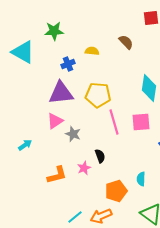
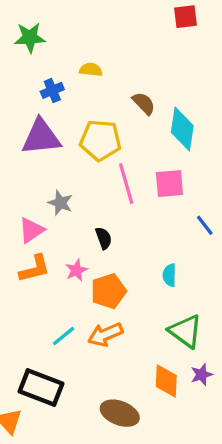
brown semicircle: (126, 42) -> (144, 103), moved
pink triangle: (55, 121) -> (31, 230), moved
pink star: (84, 168) -> (76, 270), moved
orange pentagon: (116, 191) -> (108, 291), moved

